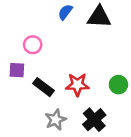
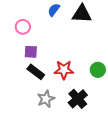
pink circle: (33, 45) -> (23, 27), moved
purple square: (17, 70) -> (31, 52), moved

